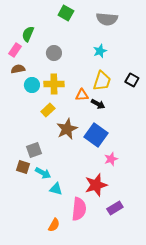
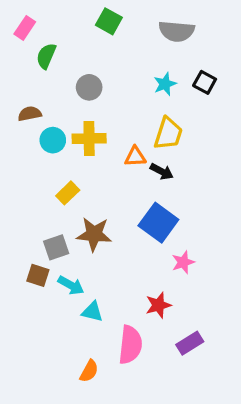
pink rectangle: (15, 50) -> (25, 28), moved
black square: (132, 80) -> (205, 82), moved
yellow rectangle: (48, 110) -> (68, 193), moved
brown star: (67, 129) -> (94, 234), moved, turned 30
red star: (96, 185) -> (158, 305), size x0.7

